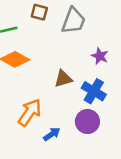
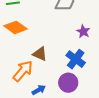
brown triangle: (63, 79) -> (40, 54), moved, turned 35

